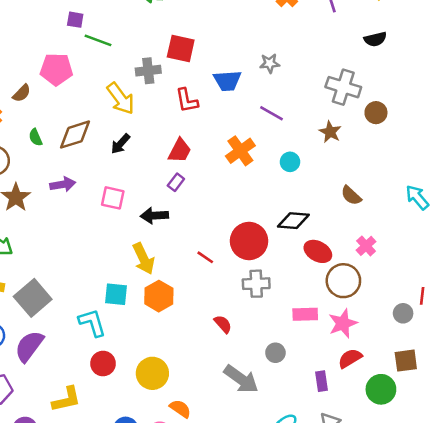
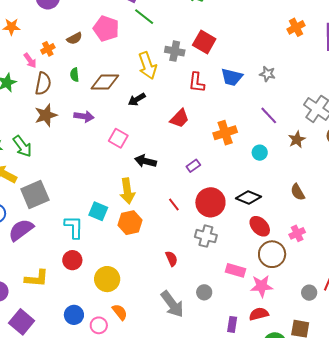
purple line: (272, 113) -> (269, 115), moved
purple rectangle: (176, 182) -> (193, 166), moved

